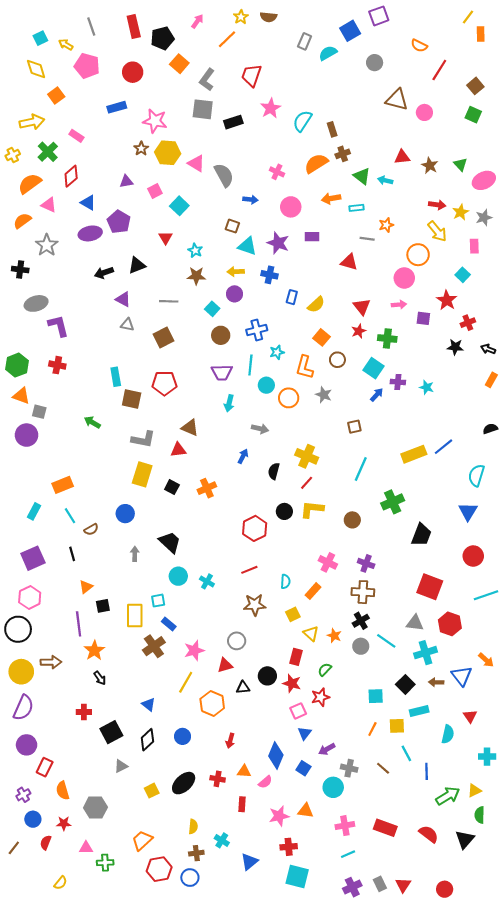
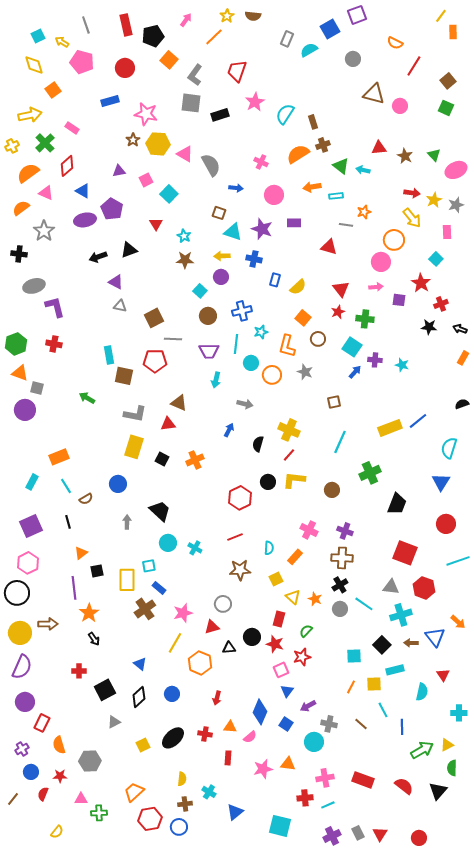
gray line: (169, 301) -> (173, 339), moved
red cross: (289, 847) -> (305, 798), moved

